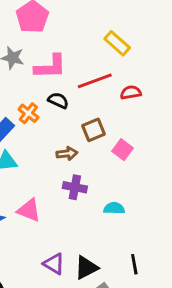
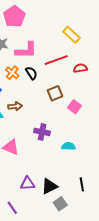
black semicircle: (58, 100) -> (31, 73), turned 32
orange cross: (28, 113) -> (12, 73), moved
brown arrow: (67, 154) -> (15, 106), moved
purple triangle: (54, 264) -> (27, 183), turned -35

